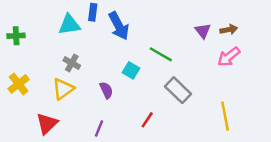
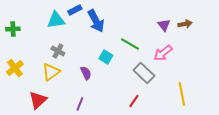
blue rectangle: (93, 12) -> (75, 10), turned 56
pink arrow: (229, 57) -> (163, 53), moved
red line: (147, 120) -> (134, 101), moved

